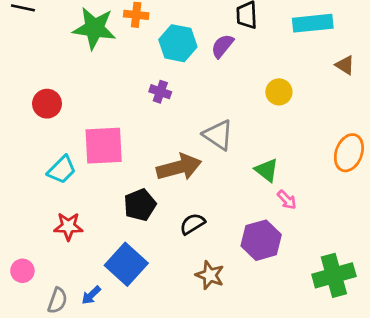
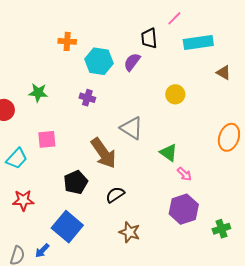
green star: (94, 28) -> (38, 93), moved, size x0.6
pink square: (104, 146) -> (47, 139), size x0.6
brown arrow: (179, 167) -> (104, 153), turned 72
purple hexagon: (261, 240) -> (184, 209), moved
green cross: (334, 275) -> (221, 229), size x0.6

